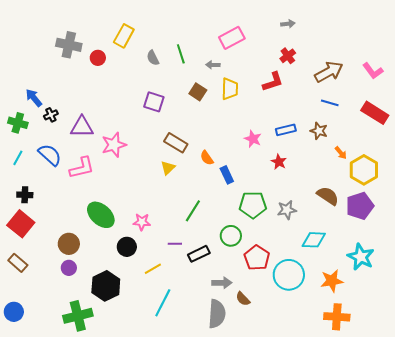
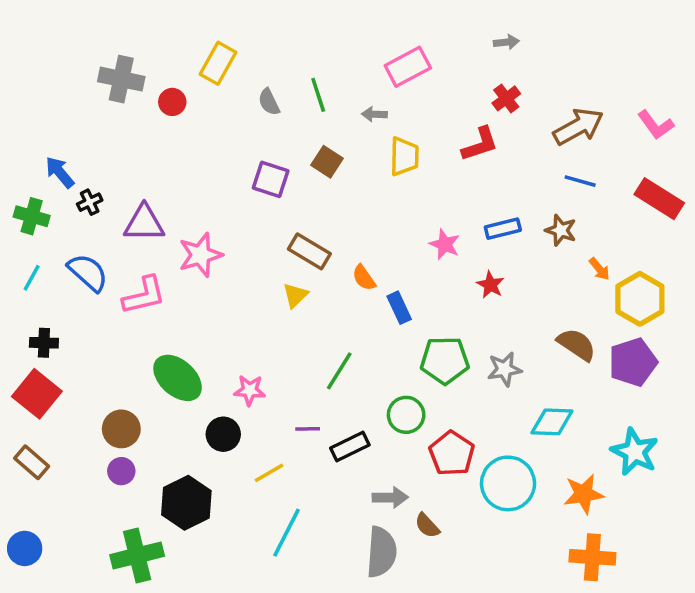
brown square: (198, 92) -> (327, 162), moved

